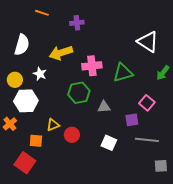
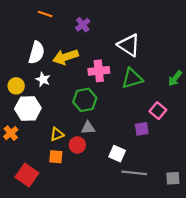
purple cross: (77, 23) -> (83, 25), turned -32
white triangle: (148, 42) -> (129, 45), moved
white semicircle: (22, 45) -> (37, 53), moved
gray triangle: (104, 107) -> (88, 128), moved
gray line: (147, 140) -> (134, 173), moved
orange square: (36, 141) -> (56, 157), moved

